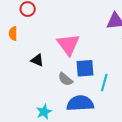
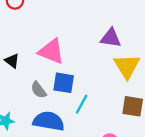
pink triangle: (68, 44) -> (51, 51), turned -45

